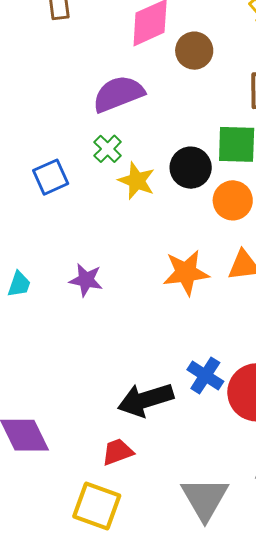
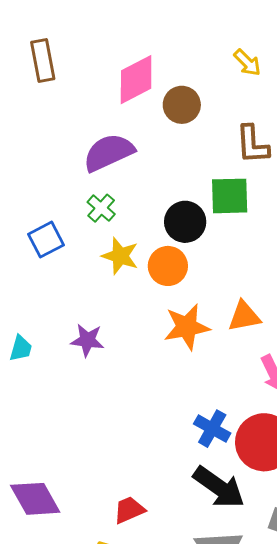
yellow star: (137, 181) -> (120, 256), moved
orange circle: (233, 200) -> (168, 266), moved
black arrow: (145, 400) -> (219, 487), moved, turned -124

